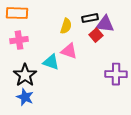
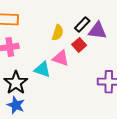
black rectangle: (90, 18) -> (82, 25), turned -35
red square: (96, 35) -> (79, 45), moved

